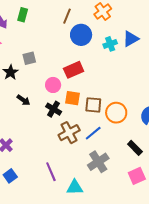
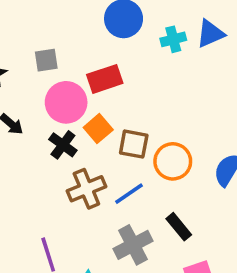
gray square: (29, 58) -> (46, 60), moved
pink circle: (53, 85) -> (66, 102), size x1.5
orange square: (72, 98) -> (98, 129), turned 35
black rectangle: (135, 148) -> (179, 227), moved

